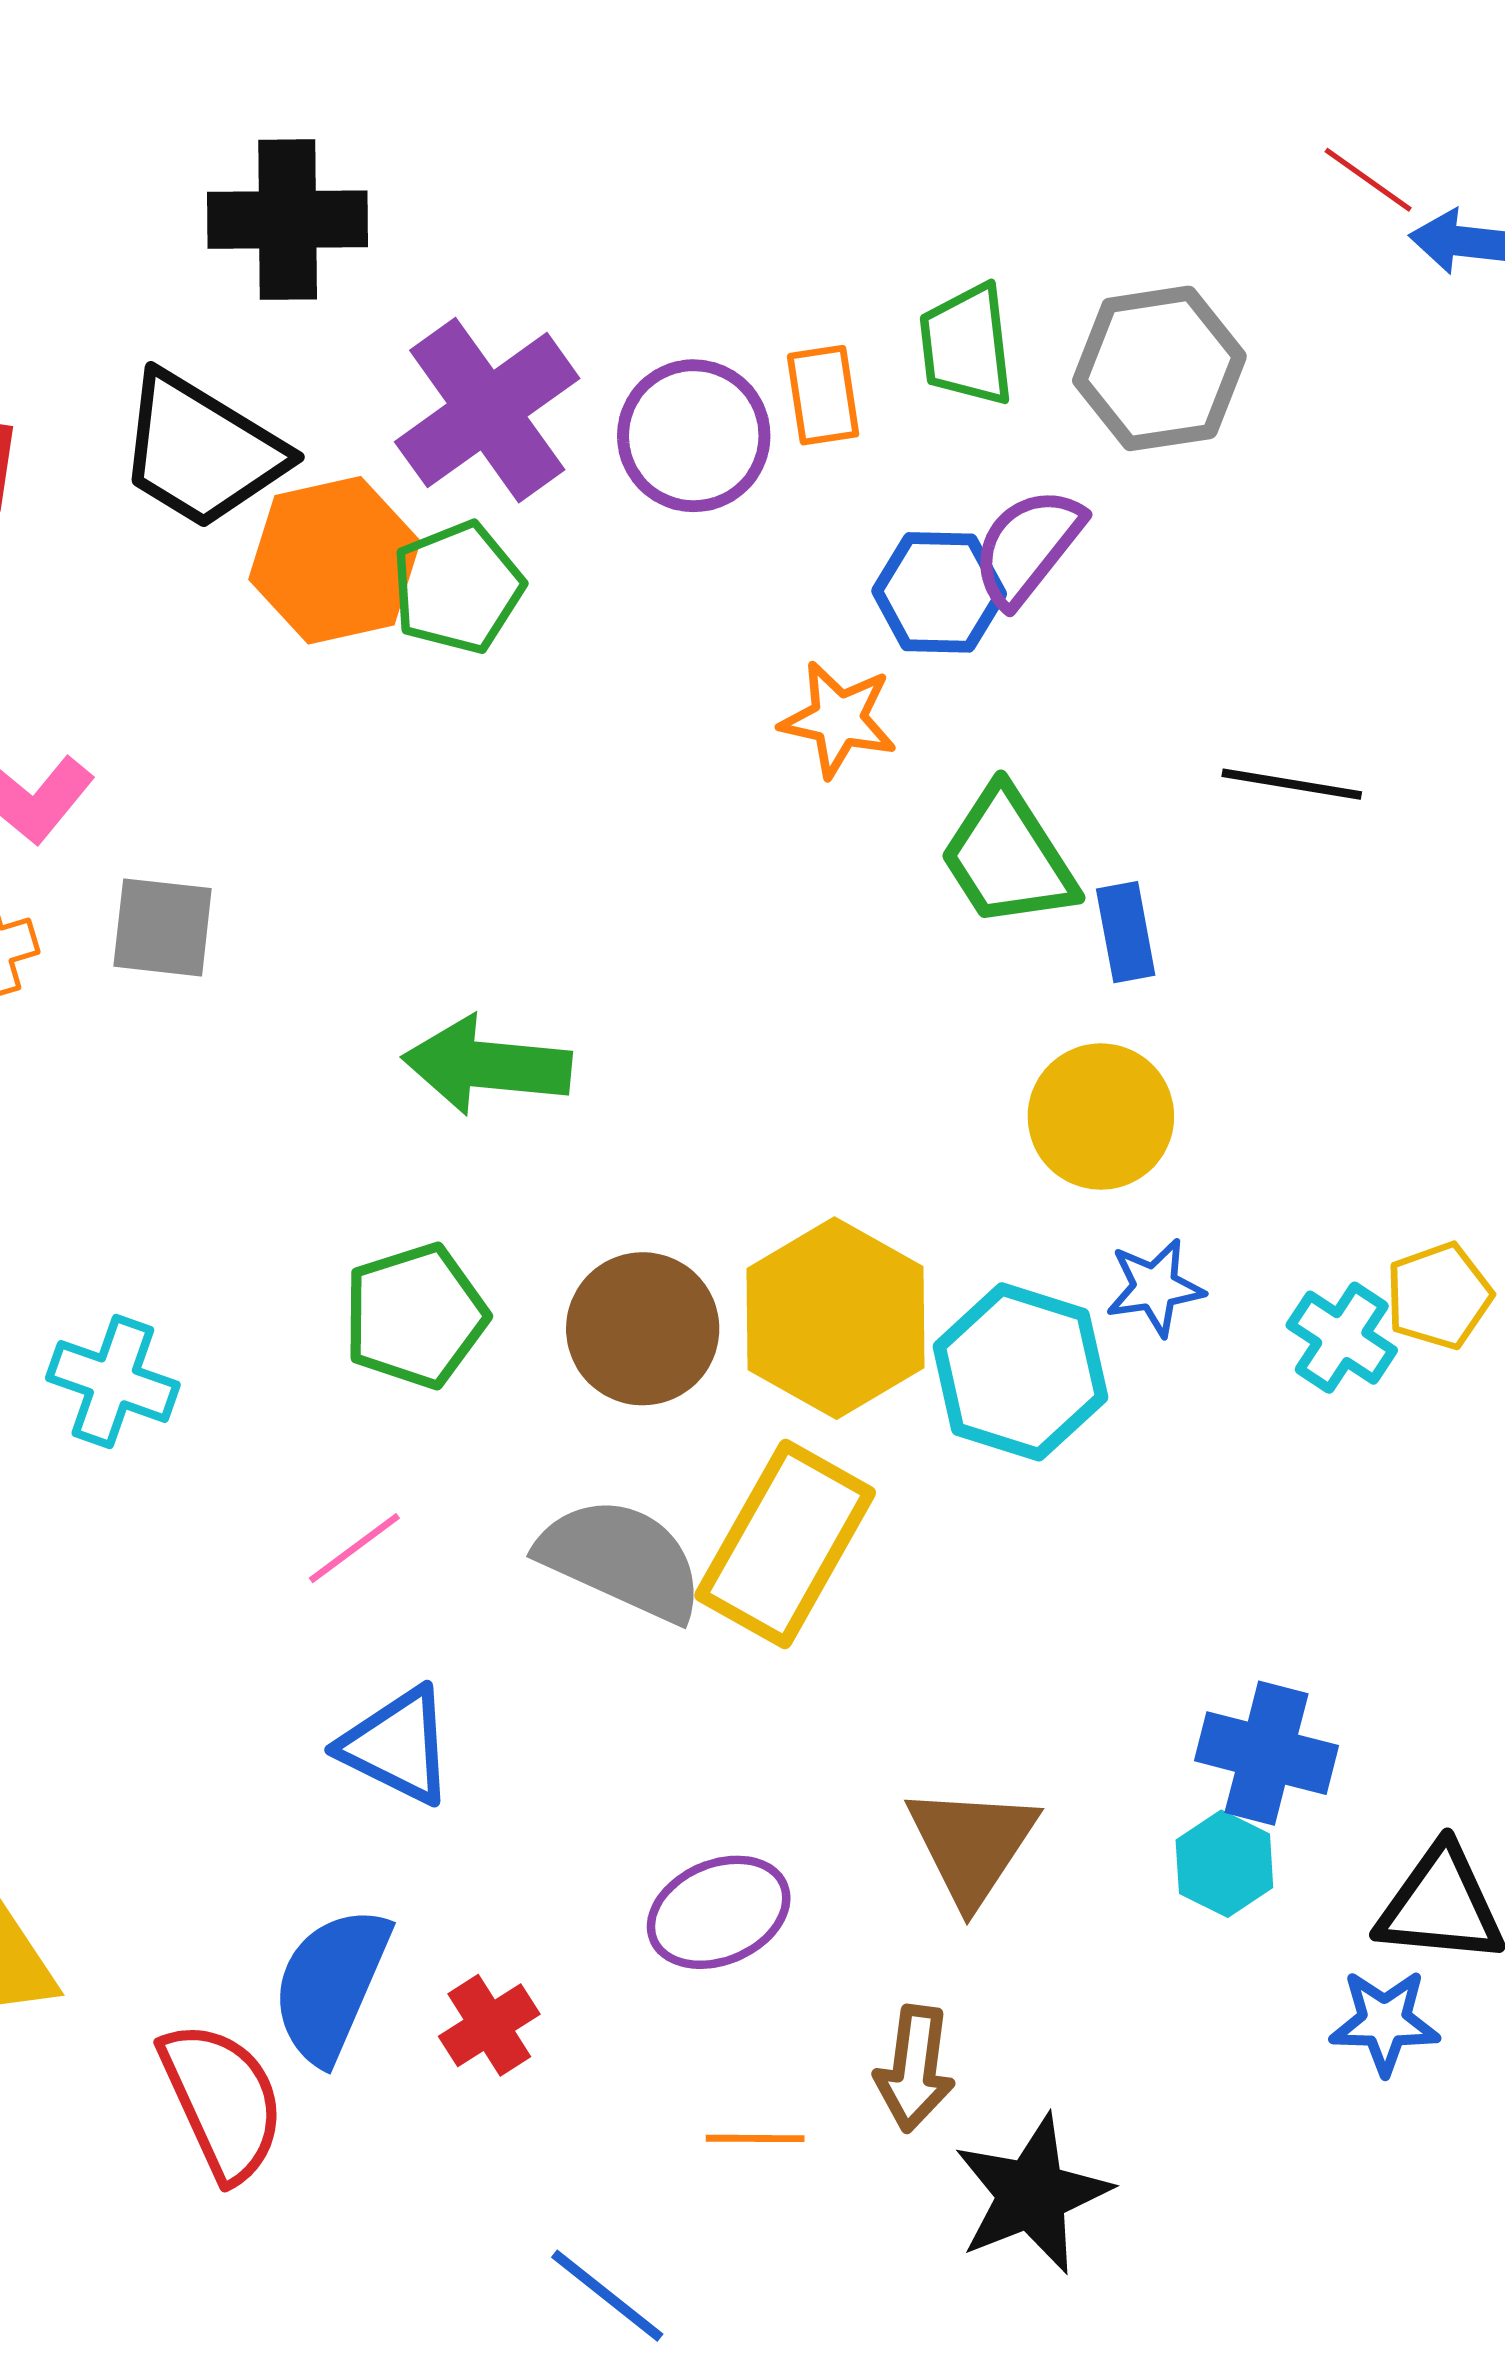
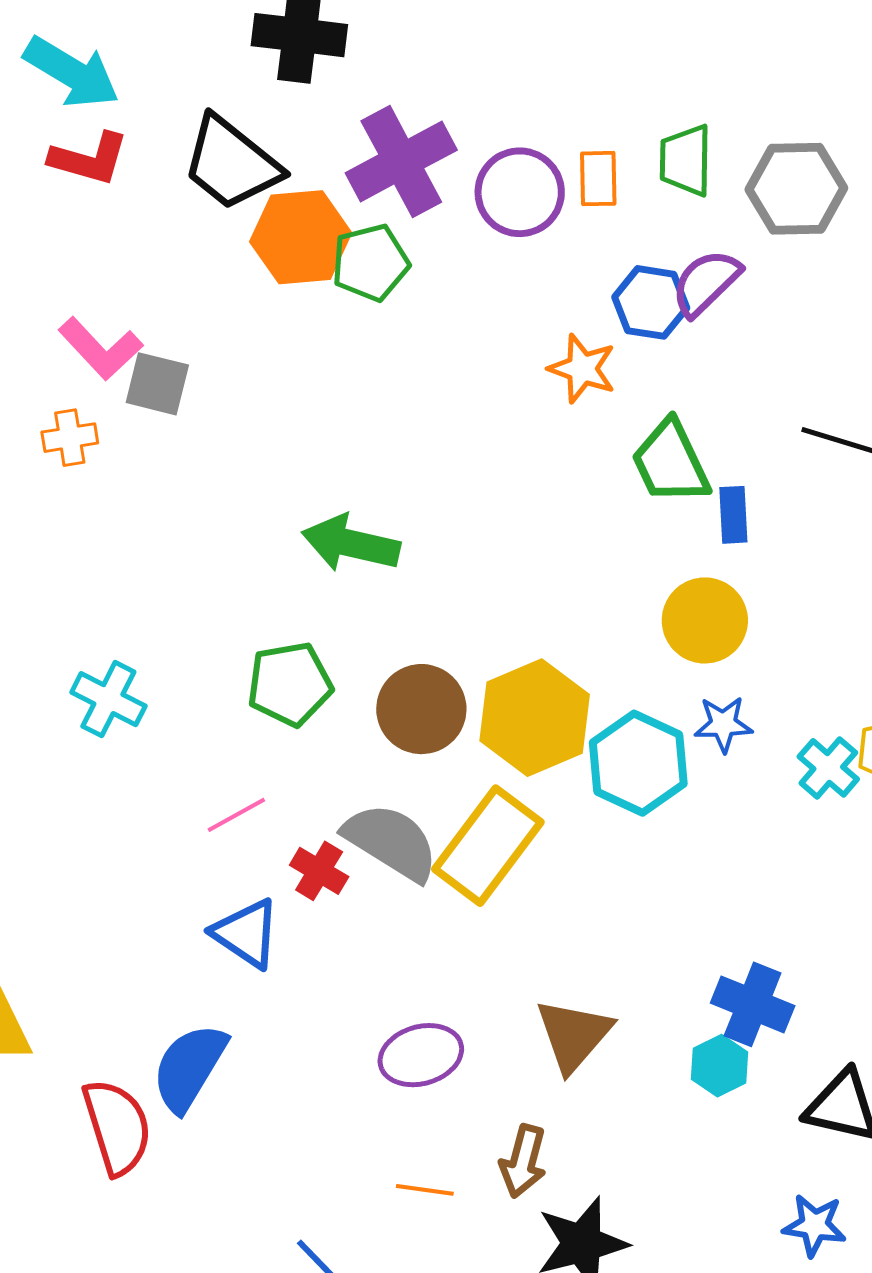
gray square: (163, 927) -> (157, 384), moved
blue star: (1385, 2022) -> (814, 1225), moved
red cross: (489, 2025) -> (319, 871), moved, turned -34

